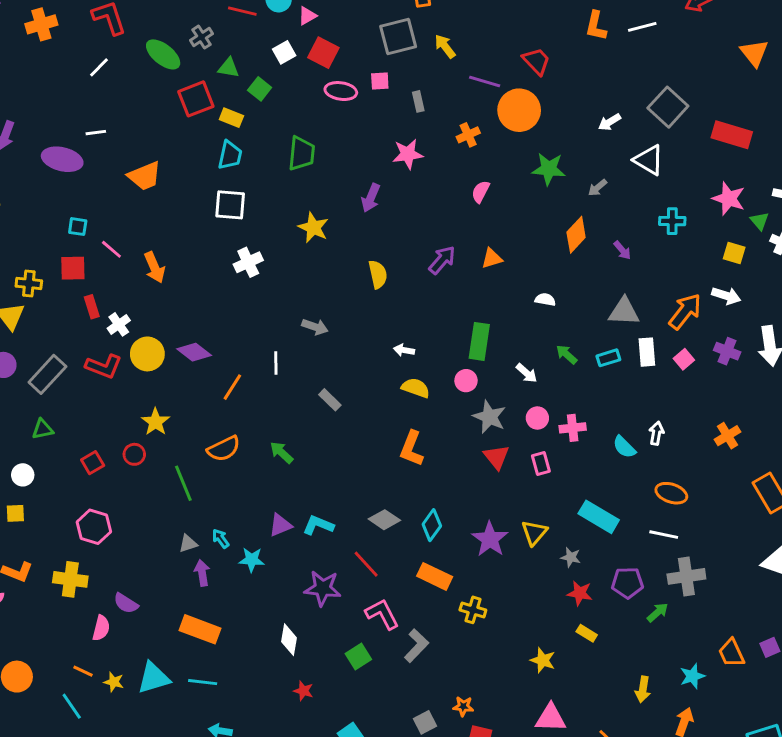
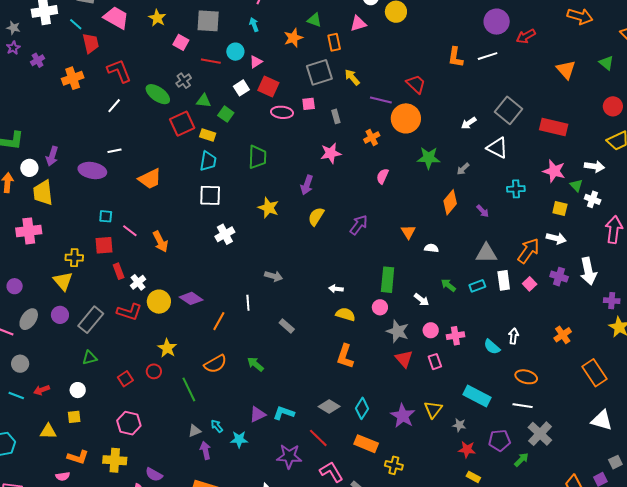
orange triangle: (492, 258) -> (408, 232), moved, turned -42
yellow semicircle: (378, 274) -> (316, 216), moved, turned -132
gray cross: (686, 576) -> (540, 434), turned -35

